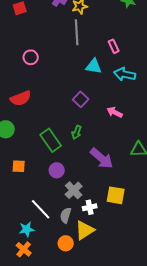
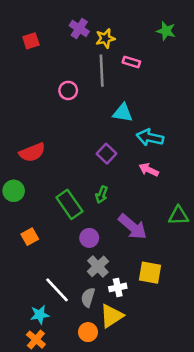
pink rectangle: (114, 46) -> (131, 62), moved, turned -48
pink circle: (31, 57) -> (68, 90), moved
cyan arrow: (125, 74) -> (150, 138), moved
orange square: (19, 166) -> (30, 237), turned -32
purple circle: (57, 170) -> (89, 238), moved

